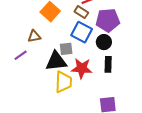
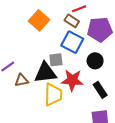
brown triangle: (34, 36) -> (22, 80), moved
black circle: (104, 42) -> (95, 61), moved
black rectangle: (108, 64) -> (100, 90), moved, turned -35

